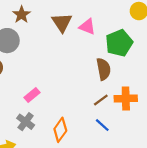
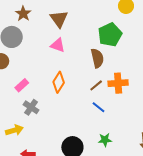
pink triangle: (87, 27) -> (58, 45), moved
pink rectangle: (32, 95) -> (22, 85), moved
orange diamond: (60, 130) -> (59, 82), moved

